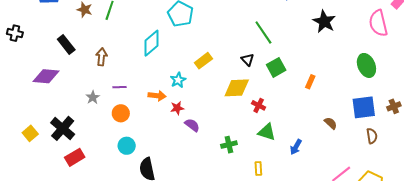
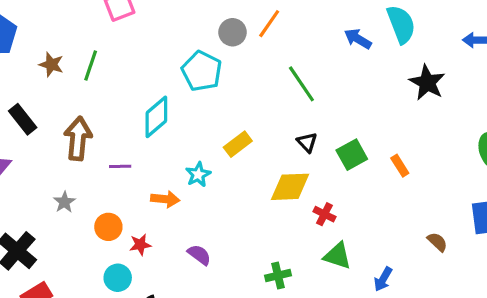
green line: (263, 33) -> (301, 84), moved
brown arrow: (101, 57) -> (78, 138), size x1.5
orange rectangle: (310, 82) -> (400, 166), moved, turned -56
purple line: (119, 87) -> (120, 166), moved
red star: (177, 108) -> (140, 245), moved
purple semicircle: (192, 125) -> (199, 255), moved

